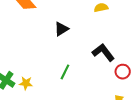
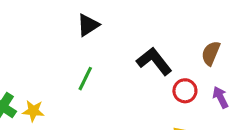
green line: (65, 72) -> (85, 79), moved

